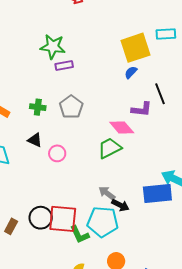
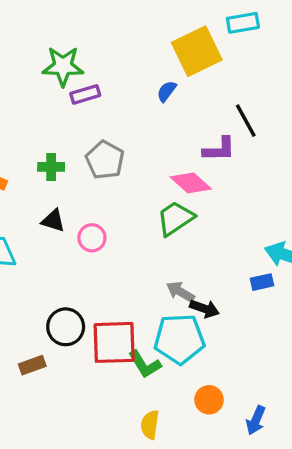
blue semicircle: (131, 72) -> (167, 91), moved
blue rectangle: (157, 193) -> (262, 282), size x0.5
black circle: (41, 218) -> (66, 327), moved
brown rectangle: (11, 226) -> (32, 365), turned 49

